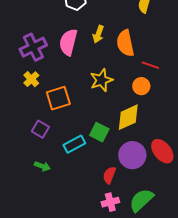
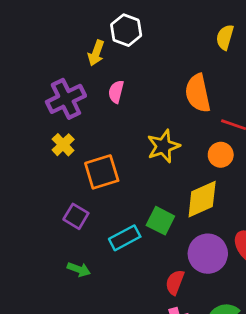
yellow arrow: (98, 34) -> (96, 53), moved
pink semicircle: (68, 42) -> (116, 92), size x0.6

